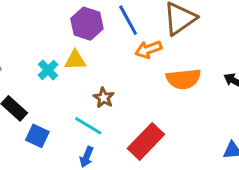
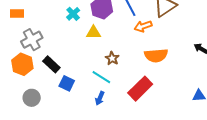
cyan cross: (48, 70) -> (73, 14), moved
orange semicircle: (183, 79) -> (156, 55), moved

